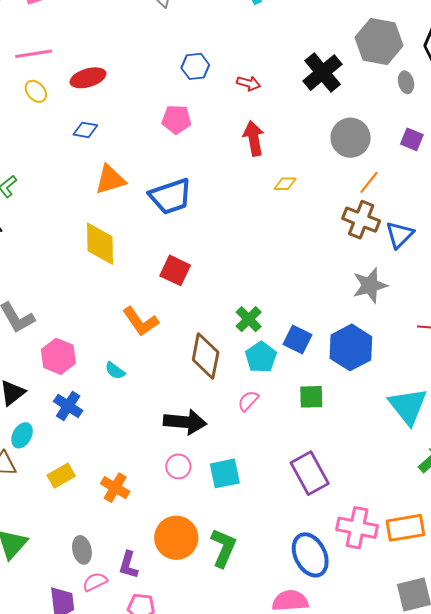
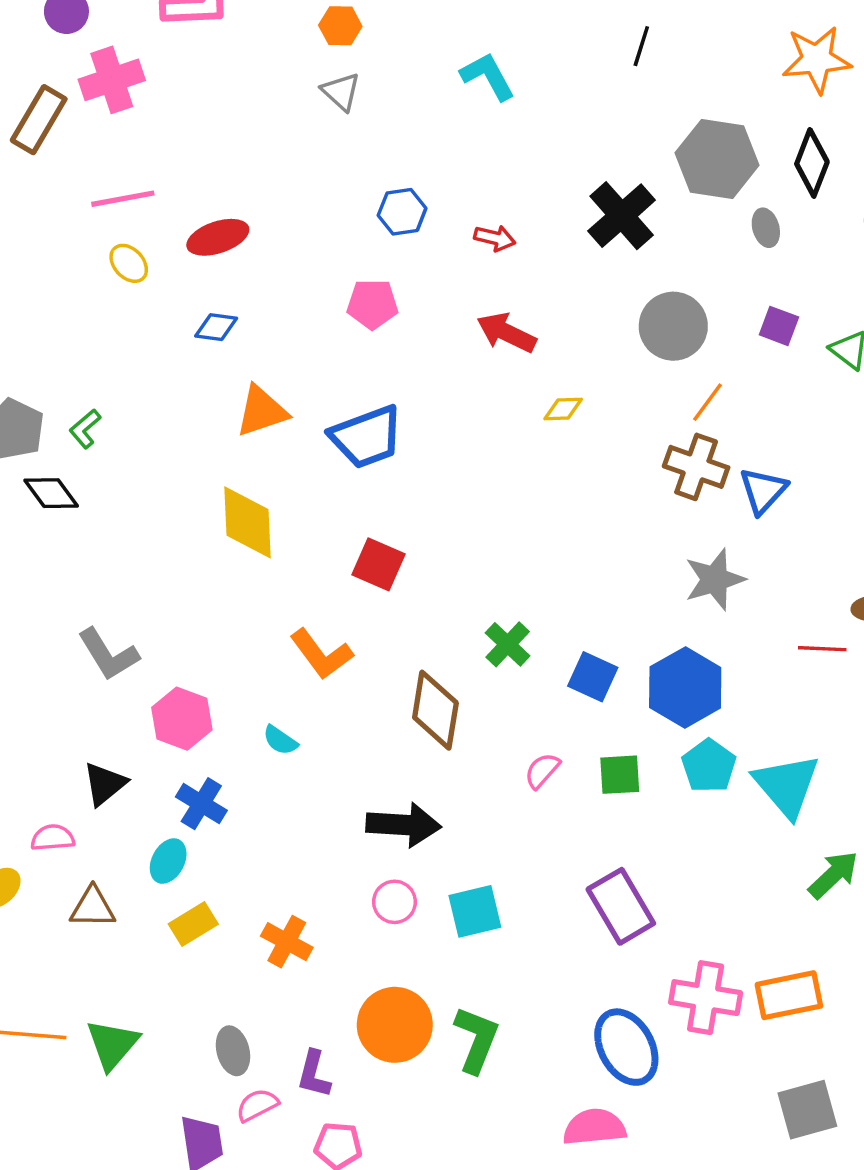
red arrow: (254, 138) -> (506, 333), turned -52
cyan pentagon: (261, 357) -> (709, 766), moved
pink semicircle: (248, 401) -> (542, 771), moved
cyan ellipse: (22, 435) -> (168, 861), moved

